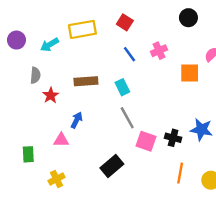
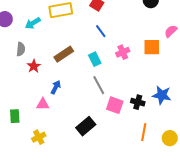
pink cross: (159, 51) -> (123, 52), moved
brown rectangle: (86, 81) -> (64, 54), turned -30

